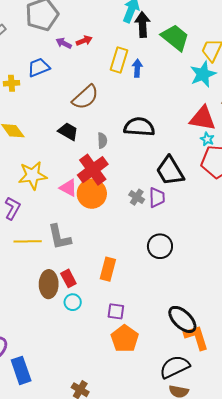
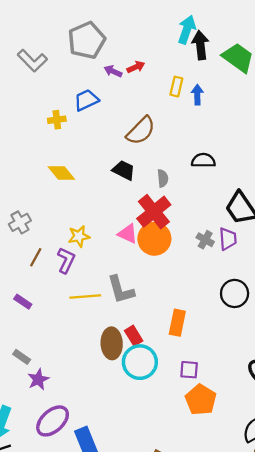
yellow rectangle: (119, 60) -> (176, 87), size x0.7
black semicircle: (139, 127) -> (203, 161), size x0.7
yellow star: (33, 175) -> (79, 236), moved, size x0.7
cyan circle: (73, 302) -> (140, 362), size x1.8

